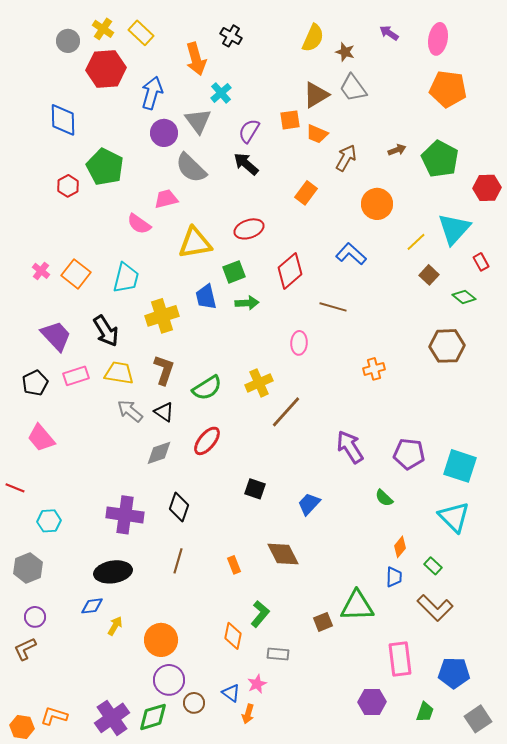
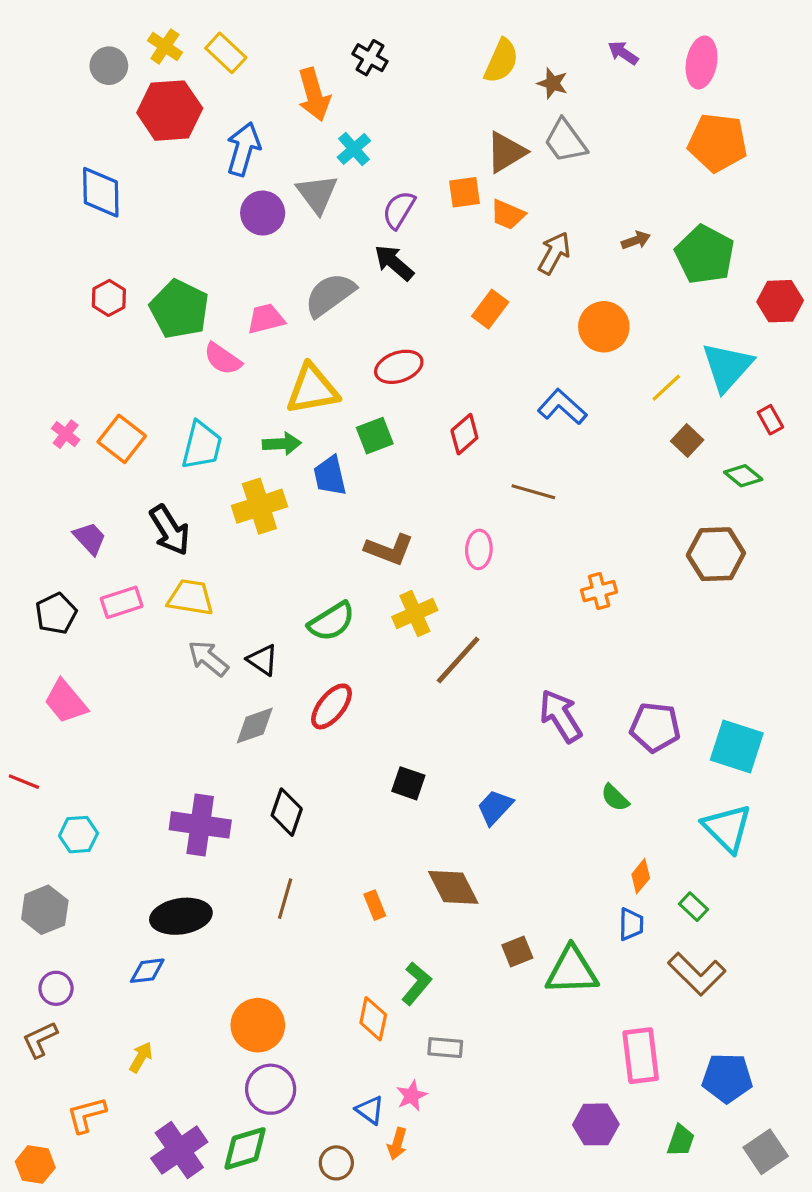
green pentagon: (105, 167) -> (179, 309), moved
gray semicircle: (191, 168) -> (330, 295), moved, turned 100
red diamond: (290, 271) -> (464, 434), size x0.7
green arrow: (247, 303) -> (282, 444), moved
purple trapezoid: (56, 336) -> (90, 538), size x0.7
brown L-shape: (164, 370) -> (389, 549), moved, turned 92
brown square: (323, 622) -> (517, 951), moved
yellow arrow: (115, 626) -> (141, 1057), moved
brown circle: (194, 703) -> (336, 1163), moved
orange L-shape: (54, 716) -> (86, 1115), moved, turned -32

